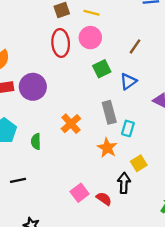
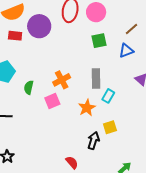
blue triangle: (128, 81) -> (126, 51), moved
purple circle: (33, 87) -> (39, 26), moved
pink square: (80, 193) -> (52, 101), moved
red semicircle: (104, 199) -> (72, 162), moved

